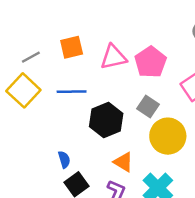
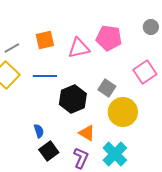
pink pentagon: (151, 62) -> (109, 38), moved, turned -30

